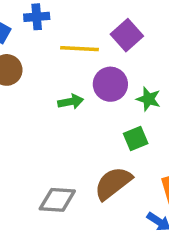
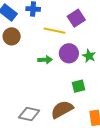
purple square: (127, 35) -> (76, 18), moved
green star: (148, 99) -> (89, 56), moved

